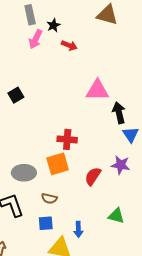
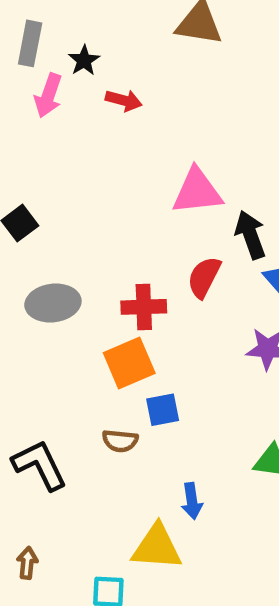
gray rectangle: (30, 15) -> (30, 43), turned 30
gray ellipse: (24, 173) -> (53, 303), moved
red semicircle: (93, 176) -> (204, 277), moved
blue square: (46, 223) -> (163, 410), moved

